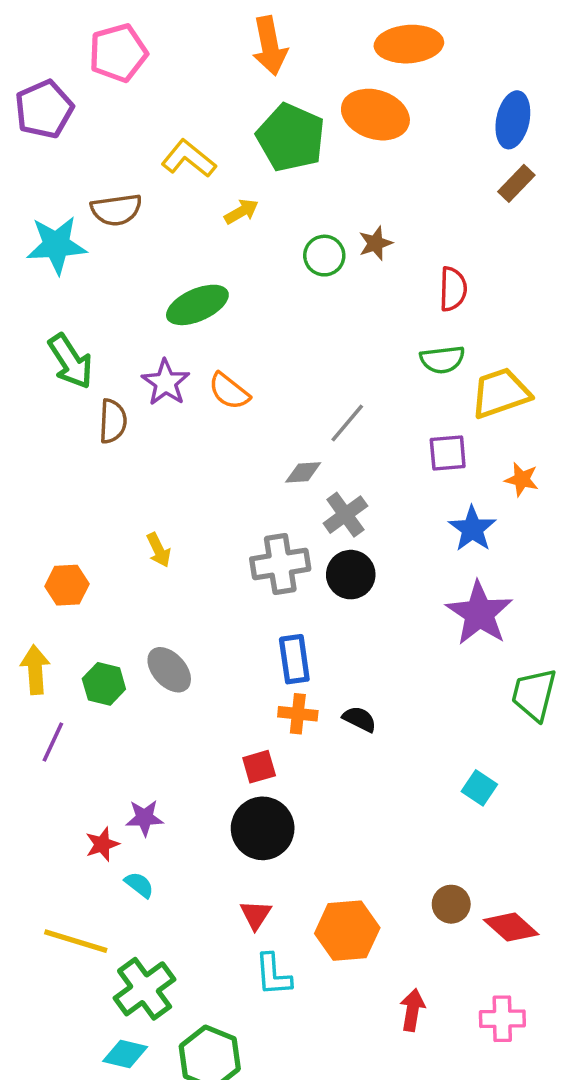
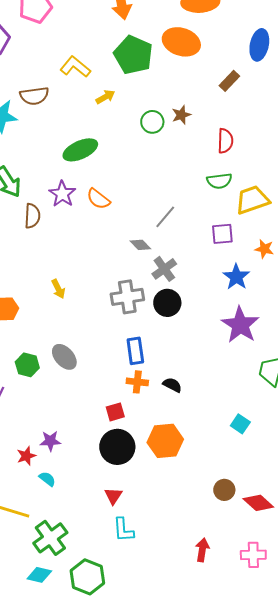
brown rectangle: (516, 183) -> (229, 81), moved
gray diamond: (303, 472) -> (140, 245), turned 50
orange hexagon: (347, 931) -> (165, 441), moved

